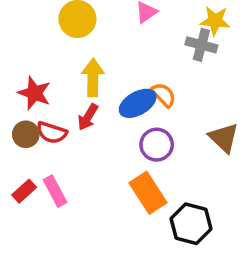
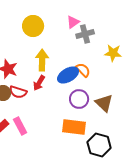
yellow star: (215, 21) -> (113, 53), moved
gray cross: (201, 45) -> (85, 34), moved, turned -30
brown triangle: (224, 138) -> (104, 103), moved
orange rectangle: (148, 193) -> (74, 127), turned -50

